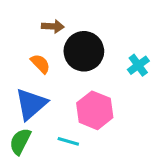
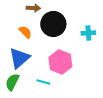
cyan cross: (138, 65) -> (88, 33), turned 32

